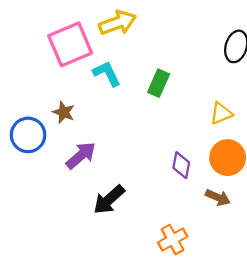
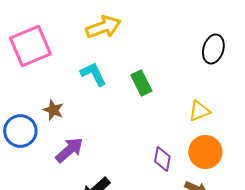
pink square: (70, 44) -> (30, 46), moved
green rectangle: (159, 83) -> (141, 83), turned -50

